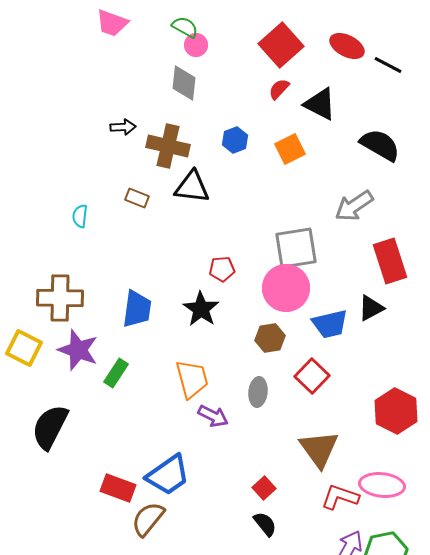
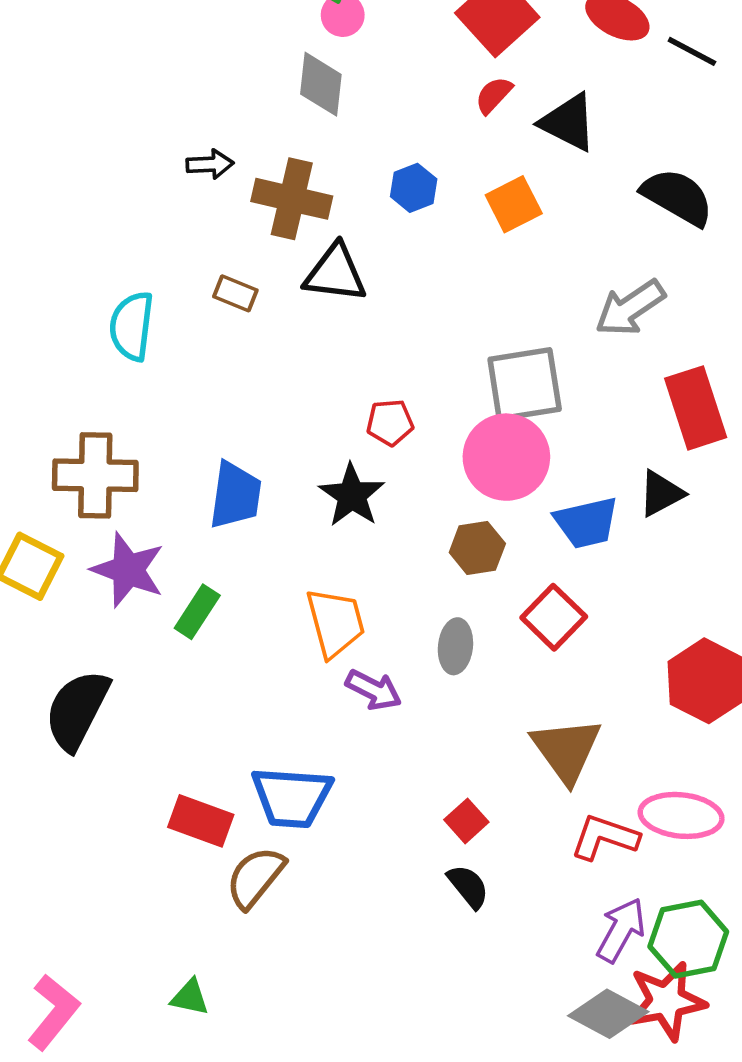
cyan semicircle: (80, 216) -> (132, 326), size x1.6
blue trapezoid: (168, 475) -> (292, 797), turned 39

